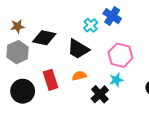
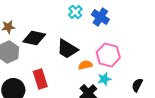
cyan cross: (91, 25) -> (75, 12), moved
orange semicircle: (79, 76) -> (85, 65), moved

